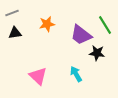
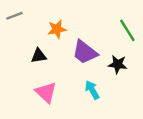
black triangle: (15, 33) -> (39, 56), moved
purple trapezoid: (81, 35) -> (85, 52), moved

